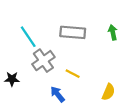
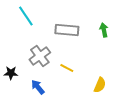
cyan line: (28, 37) -> (26, 16), moved
blue arrow: (57, 94) -> (38, 87), moved

